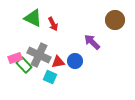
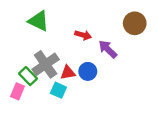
red arrow: (53, 24) -> (83, 35), moved, turned -48
gray cross: (39, 55) -> (46, 64), turned 30
pink rectangle: (15, 58) -> (17, 91), moved, turned -48

